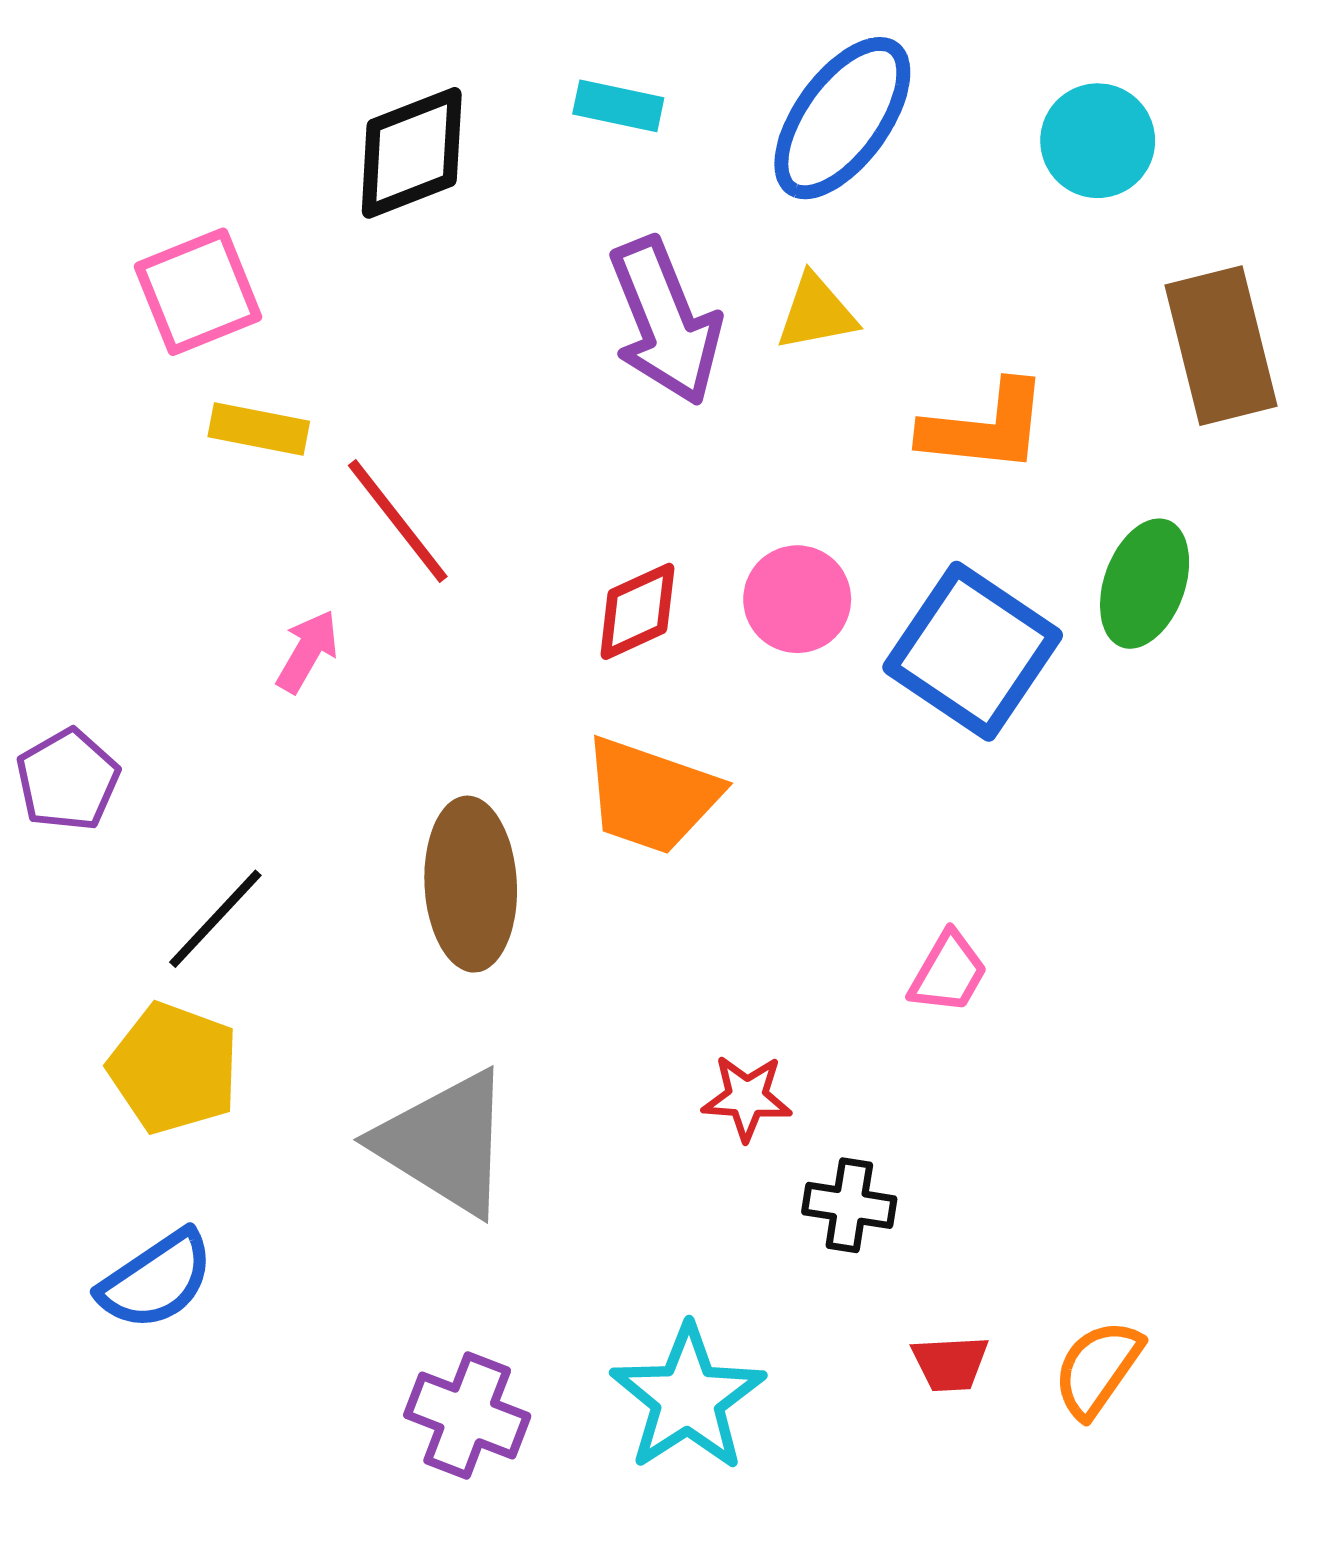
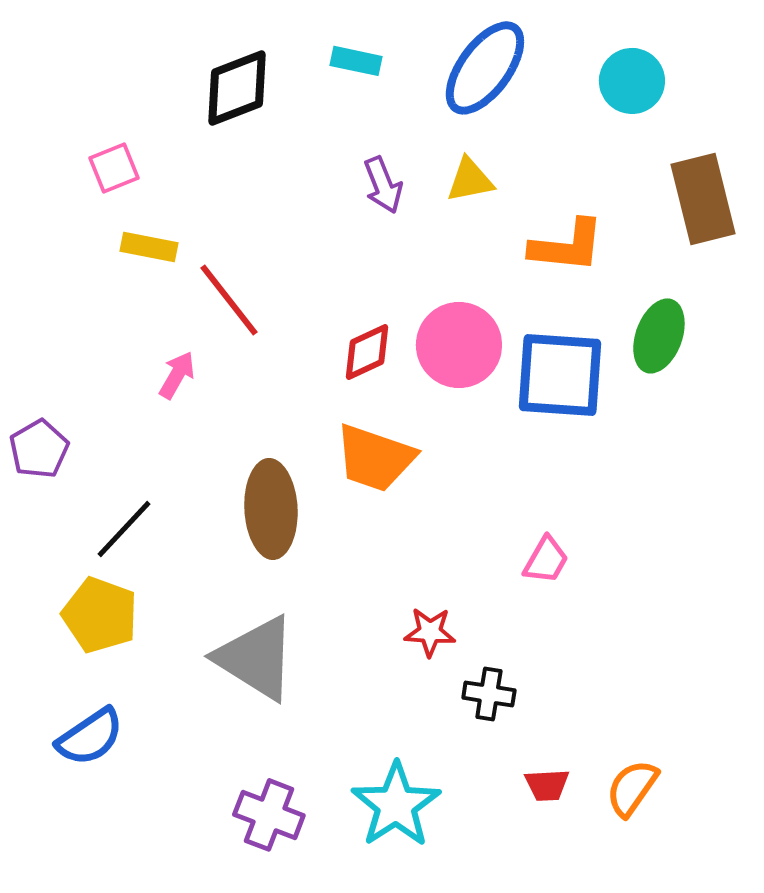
pink square: (198, 292) -> (114, 168), size x0.7
purple arrow: (665, 321) -> (383, 185), size x0.6
pink circle: (797, 599) -> (459, 345), size x1.4
blue square: (973, 651) -> (560, 375), turned -30

